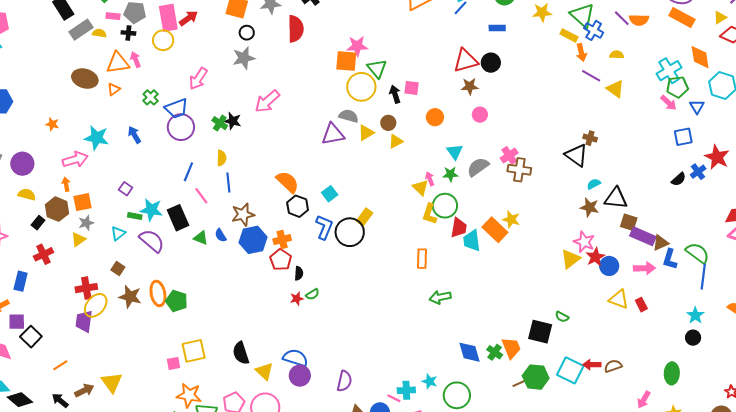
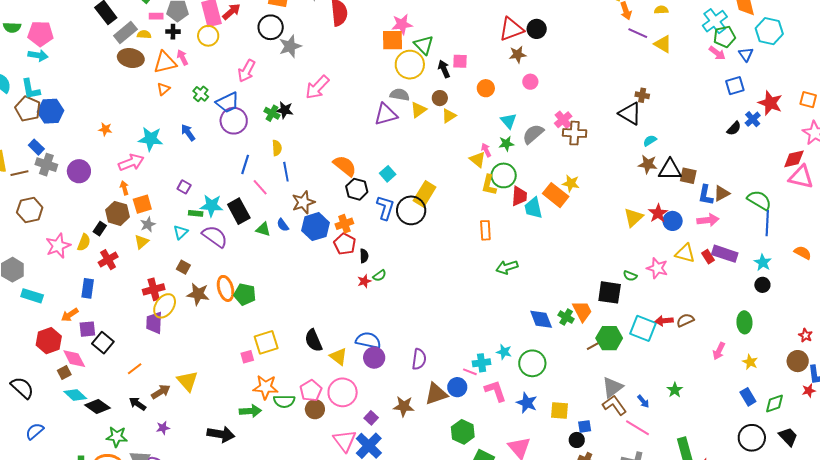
black circle: (247, 33) -> (271, 27), moved, size x1.6
brown ellipse: (85, 79) -> (131, 58), moved
yellow semicircle: (27, 194) -> (84, 242), moved, turned 102
black triangle: (616, 198) -> (670, 170), moved
yellow rectangle: (365, 217) -> (425, 194), size x1.4
purple rectangle: (643, 236) -> (725, 254), moved
pink star: (584, 242) -> (657, 268), moved
blue L-shape: (670, 259) -> (706, 195), moved

